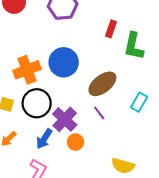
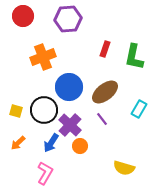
red rectangle: (111, 29) -> (105, 49), moved
blue circle: (64, 62) -> (69, 87), moved
orange cross: (27, 70) -> (43, 57), moved

